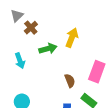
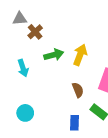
gray triangle: (17, 16) -> (20, 19), turned 40
yellow arrow: (72, 38) -> (80, 55), moved

